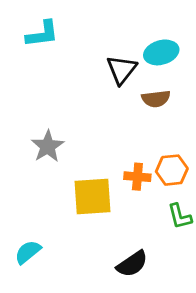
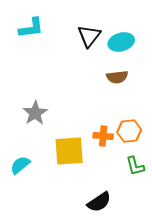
black triangle: (122, 70) -> (89, 36), moved
cyan semicircle: (28, 252) -> (20, 165), moved

